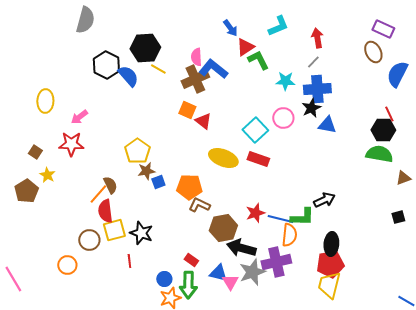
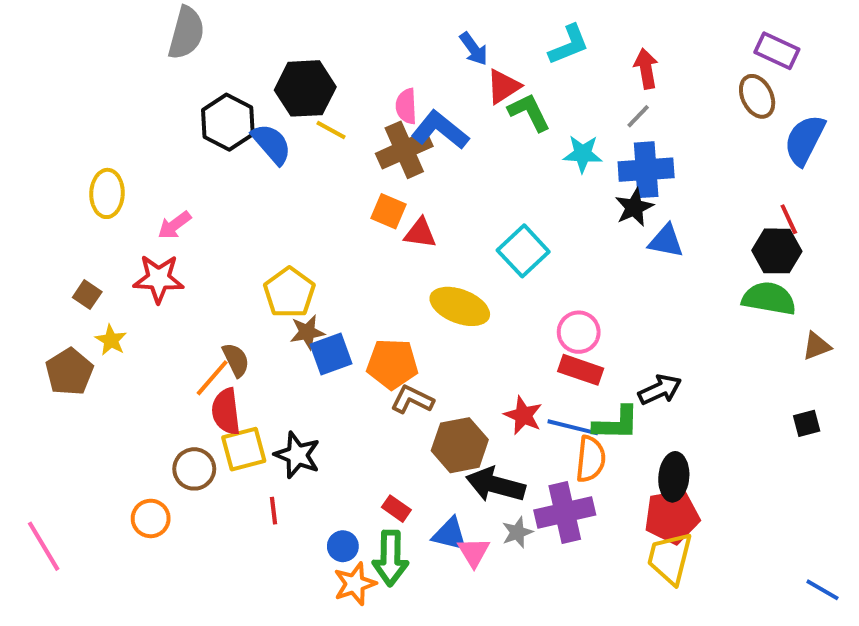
pink circle: (283, 118) -> (579, 332), moved
red triangle: (203, 121) -> (420, 233), turned -30
red rectangle: (258, 159) -> (581, 370), moved
blue square: (158, 182) -> (331, 354), size x1.5
red star: (255, 213) -> (523, 415), turned -30
gray star: (252, 272) -> (517, 532), size x0.6

